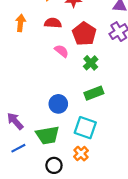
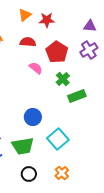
green rectangle: (94, 93) -> (77, 96), moved
cyan square: (85, 128) -> (58, 139), turned 30
orange cross: (81, 154) -> (62, 173), moved

